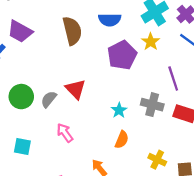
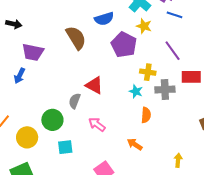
green circle: (21, 97) -> (52, 120), moved
gray cross: (152, 105) -> (165, 89), moved
yellow cross: (157, 160) -> (148, 72), moved

